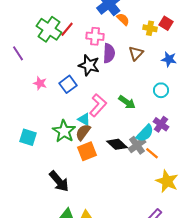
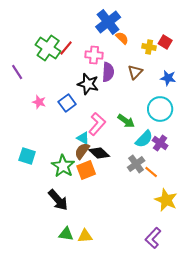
cyan circle: (161, 90) -> (160, 109), size x1.6
green star: (64, 131) -> (63, 166), moved
cyan semicircle: (145, 133) -> (144, 139), moved
black diamond: (117, 144) -> (99, 153), moved

